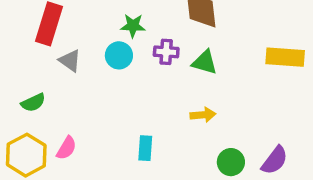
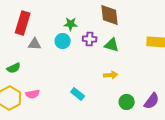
gray triangle: (70, 61) -> (35, 44), turned -32
pink semicircle: (66, 148) -> (33, 94), turned 48
cyan rectangle: (145, 148) -> (78, 94), turned -56

